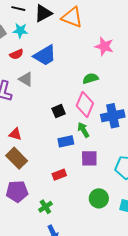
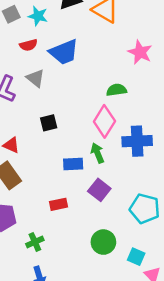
black square: (59, 111) -> (49, 123), moved
purple square: (89, 158) -> (99, 190), turned 30

